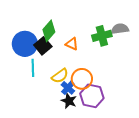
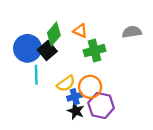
green cross: (102, 36) -> (94, 51), moved
orange triangle: (72, 44) -> (80, 31), moved
blue cross: (68, 88) -> (75, 97), turned 32

